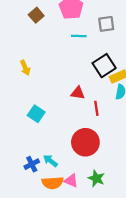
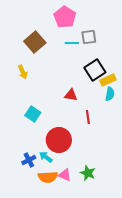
brown square: (36, 15) -> (35, 42), moved, size x1.5
gray square: (106, 24) -> (89, 37), moved
red line: (96, 108) -> (88, 117), moved
red circle: (85, 142) -> (59, 140), moved

